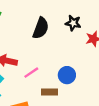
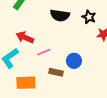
black semicircle: (41, 28) -> (60, 15), turned 66

